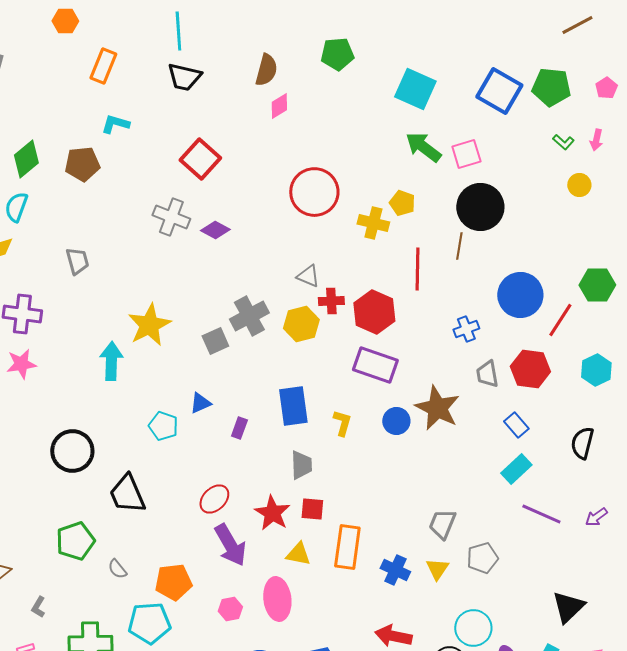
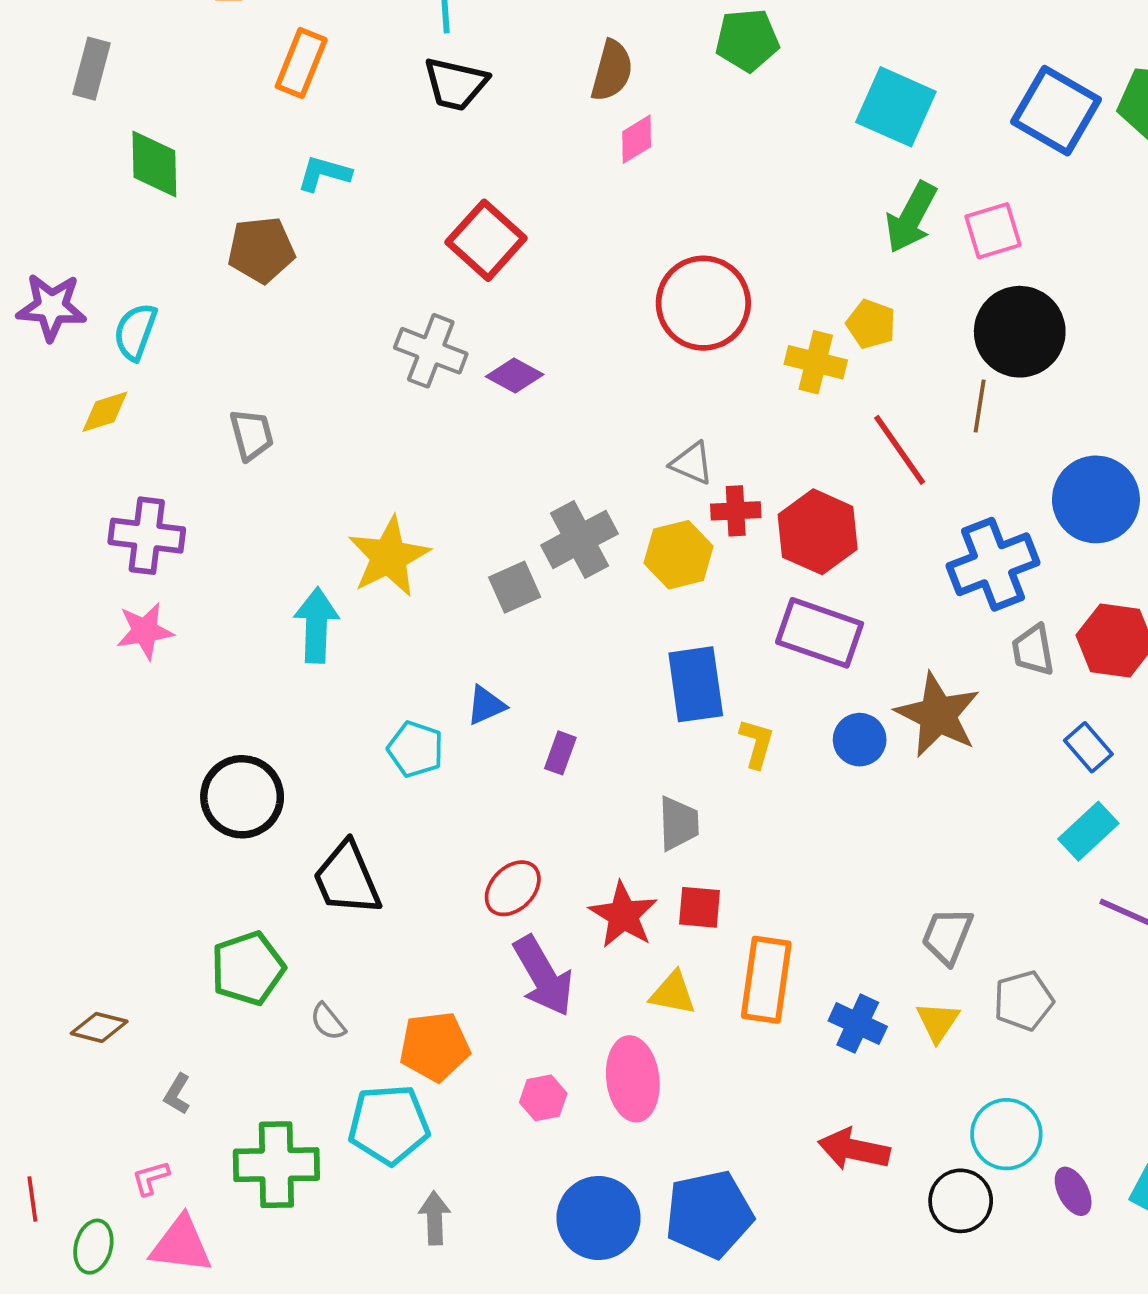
green arrow: (423, 147) -> (911, 217), turned -99
green diamond: (26, 159) -> (154, 164), moved, turned -51
red line: (417, 269) -> (900, 450), turned -36
blue cross: (466, 329) -> (993, 564), size x1.8
blue rectangle: (293, 406) -> (696, 684), moved

